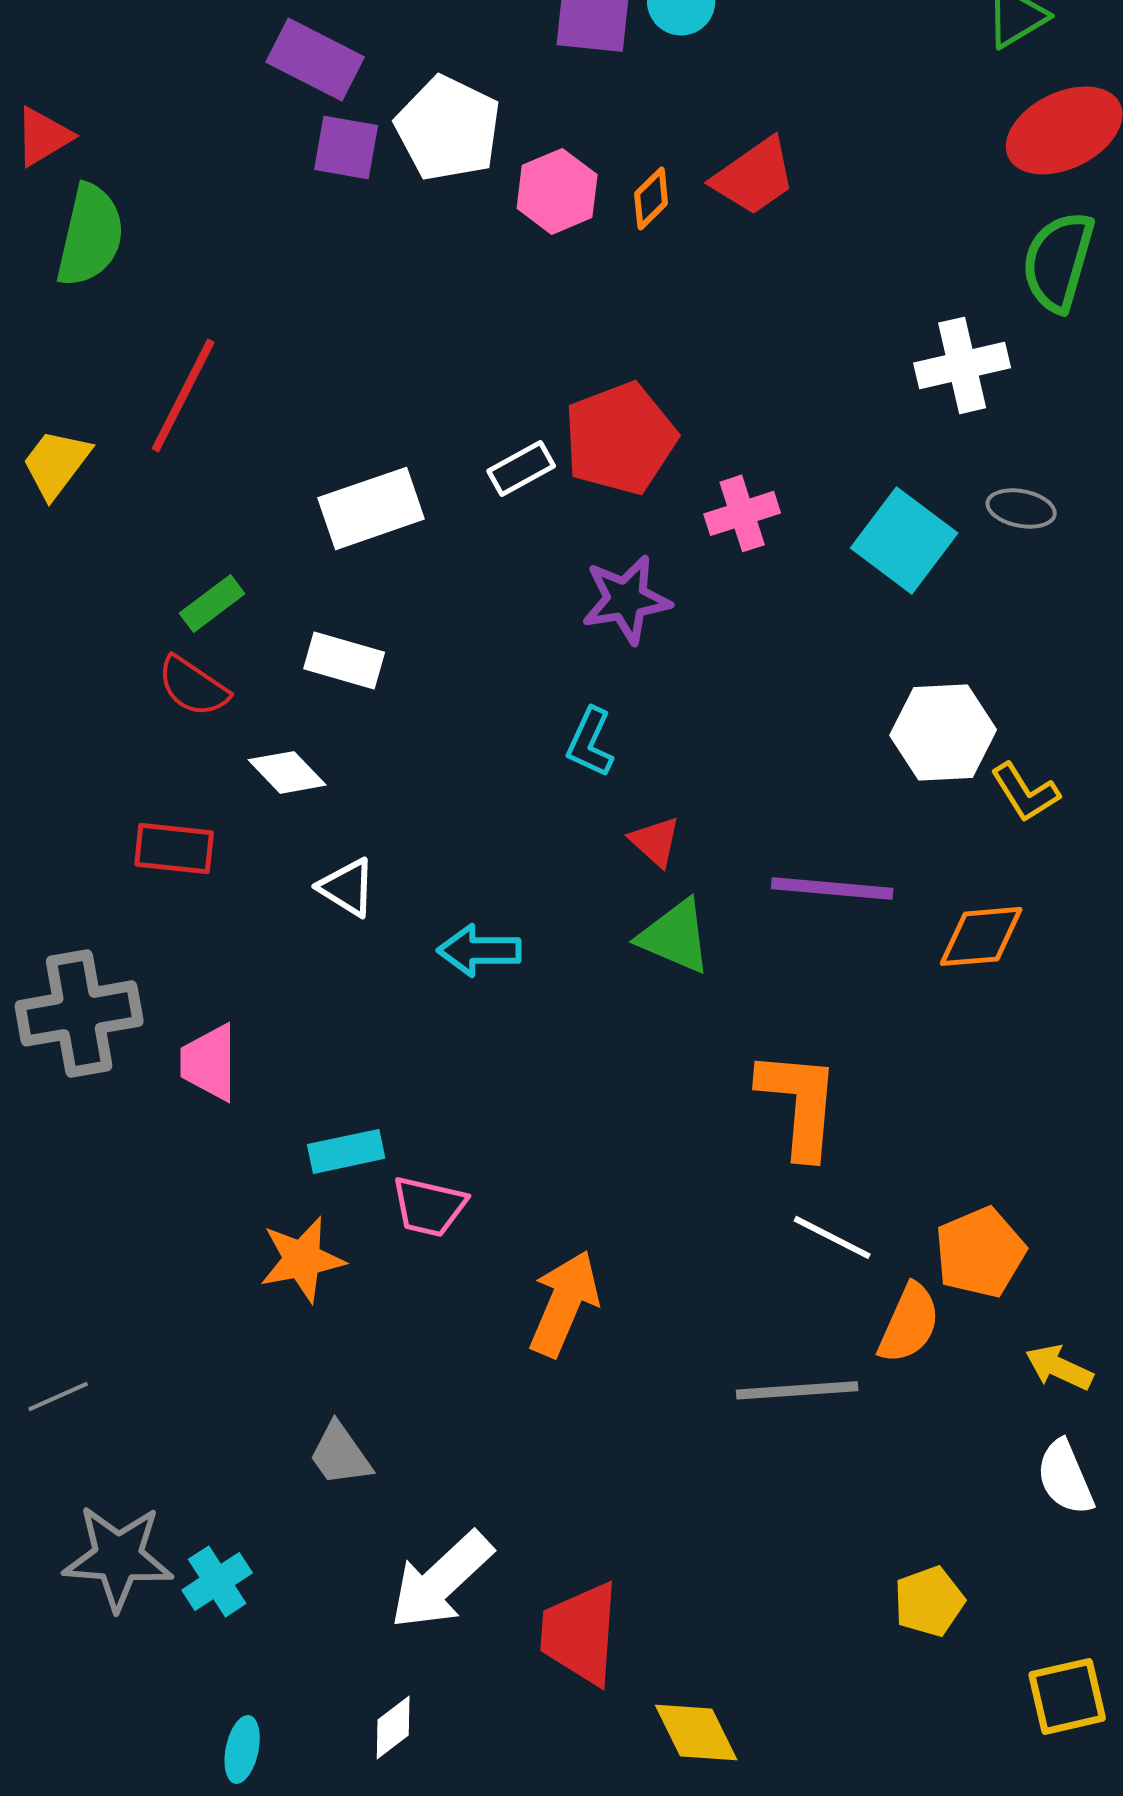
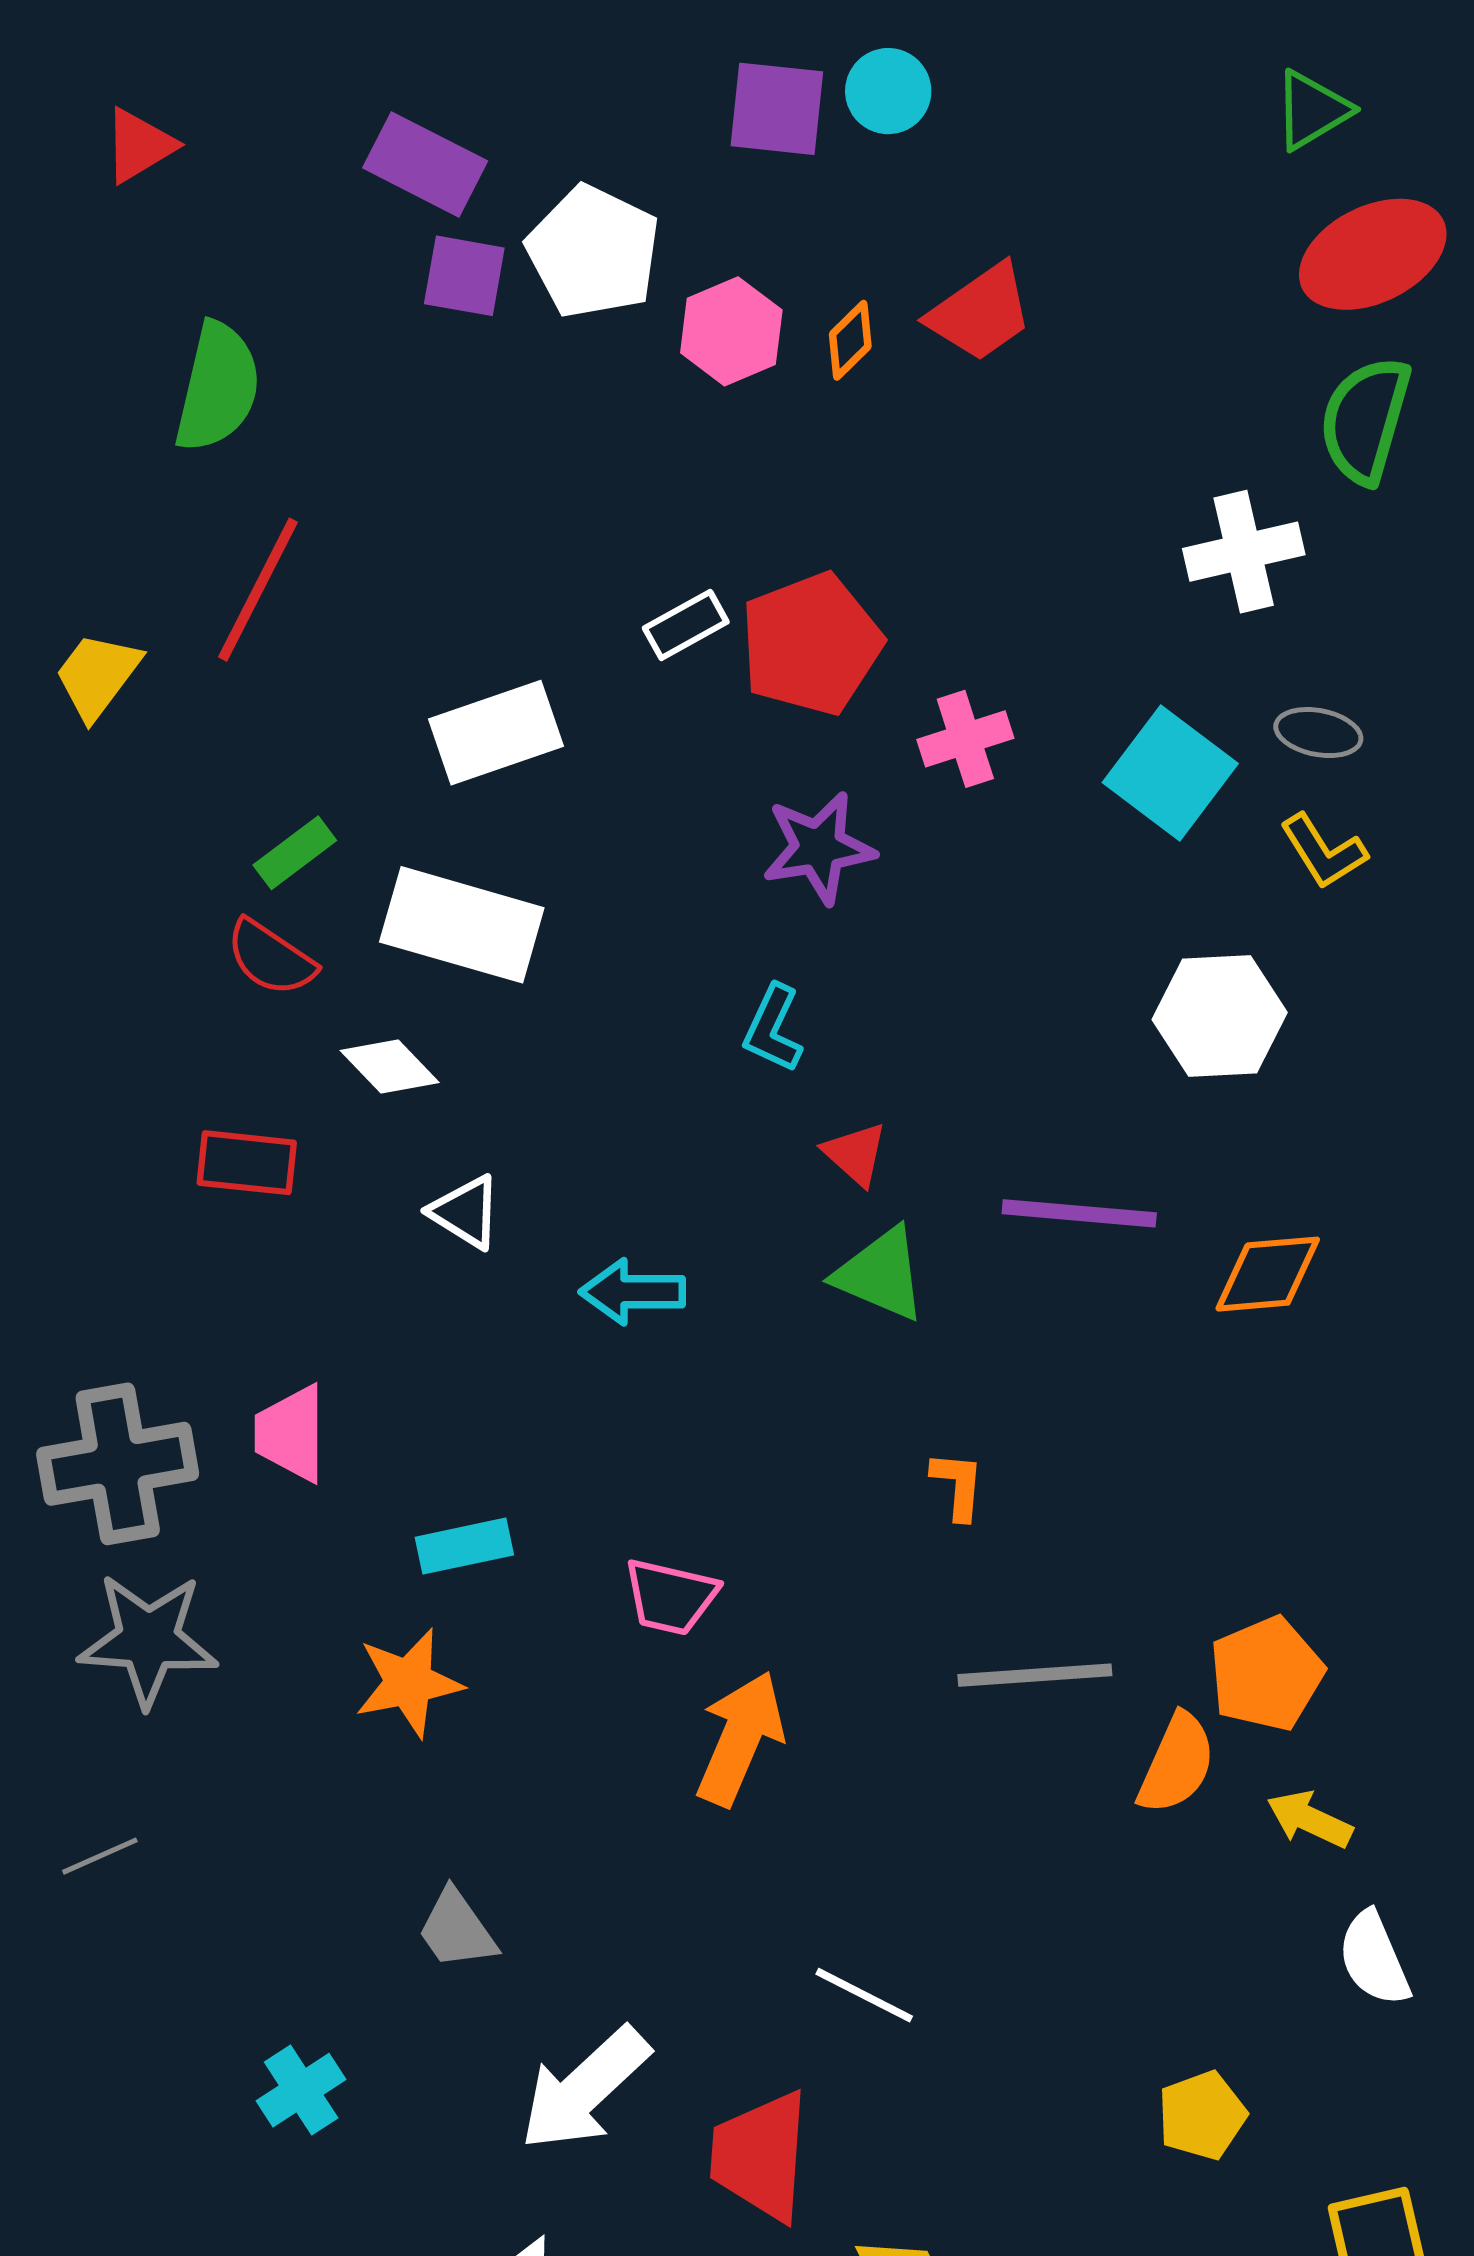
red triangle: (43, 136) -> (139, 145), moved
green semicircle: (90, 235) -> (218, 387), moved
white rectangle: (521, 468) -> (686, 625), moved
white rectangle: (344, 660) -> (462, 925), size x1.6
yellow L-shape: (1025, 792) -> (1323, 851), moved
gray cross: (79, 1013) -> (118, 1464), moved
orange L-shape: (799, 1103) -> (958, 1485), moved, size x0.5
pink trapezoid: (429, 1206) -> (671, 1597), moved
white line: (832, 1237) -> (864, 1995), moved
yellow arrow: (1059, 1367) -> (1309, 1819), moved
gray line: (797, 1390) -> (1035, 1675), moved
gray star: (118, 1557) -> (148, 1640), moved

